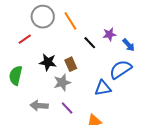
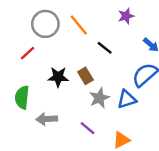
purple star: (109, 34) -> (126, 16), moved
gray star: (62, 82) -> (99, 98), moved
gray arrow: (39, 106) -> (47, 119), moved

